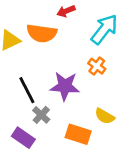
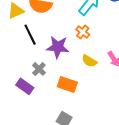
black line: (27, 90) -> (30, 35), moved
yellow semicircle: (105, 116) -> (89, 61), moved

